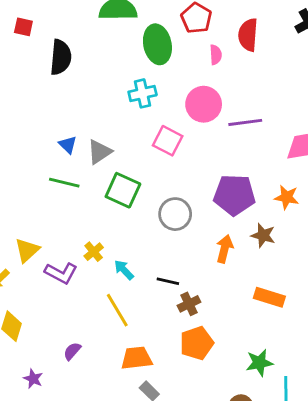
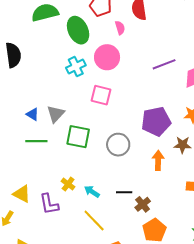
pink circle: (204, 104) -> (107, 57), moved
purple line: (245, 122) -> (164, 64), moved
yellow triangle: (27, 250) -> (22, 194), turned -36
purple L-shape: (61, 273) -> (49, 204), turned 65

